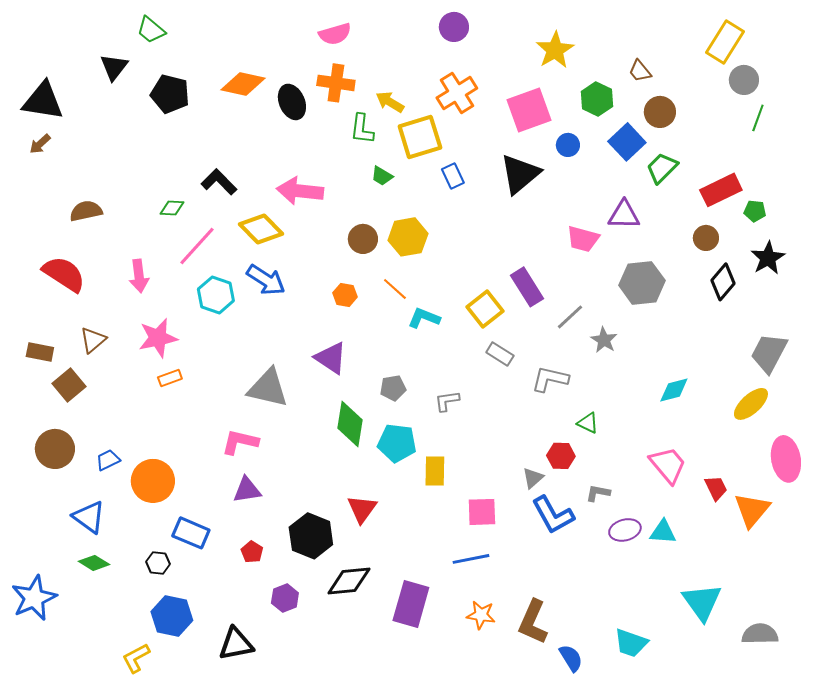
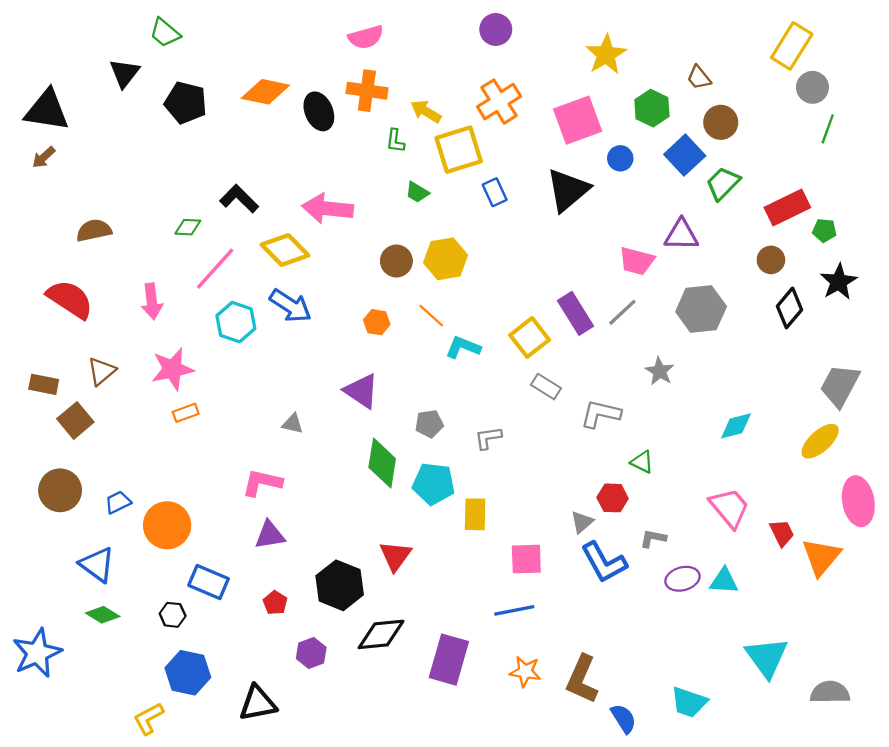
green L-shape: (362, 129) -> (395, 141), size x0.7
gray line: (570, 317) -> (622, 312), moved
gray triangle: (268, 388) -> (293, 424), size x0.5

